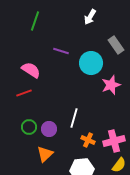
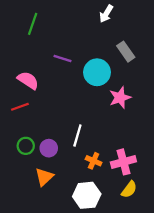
white arrow: (90, 17) -> (106, 14), moved

